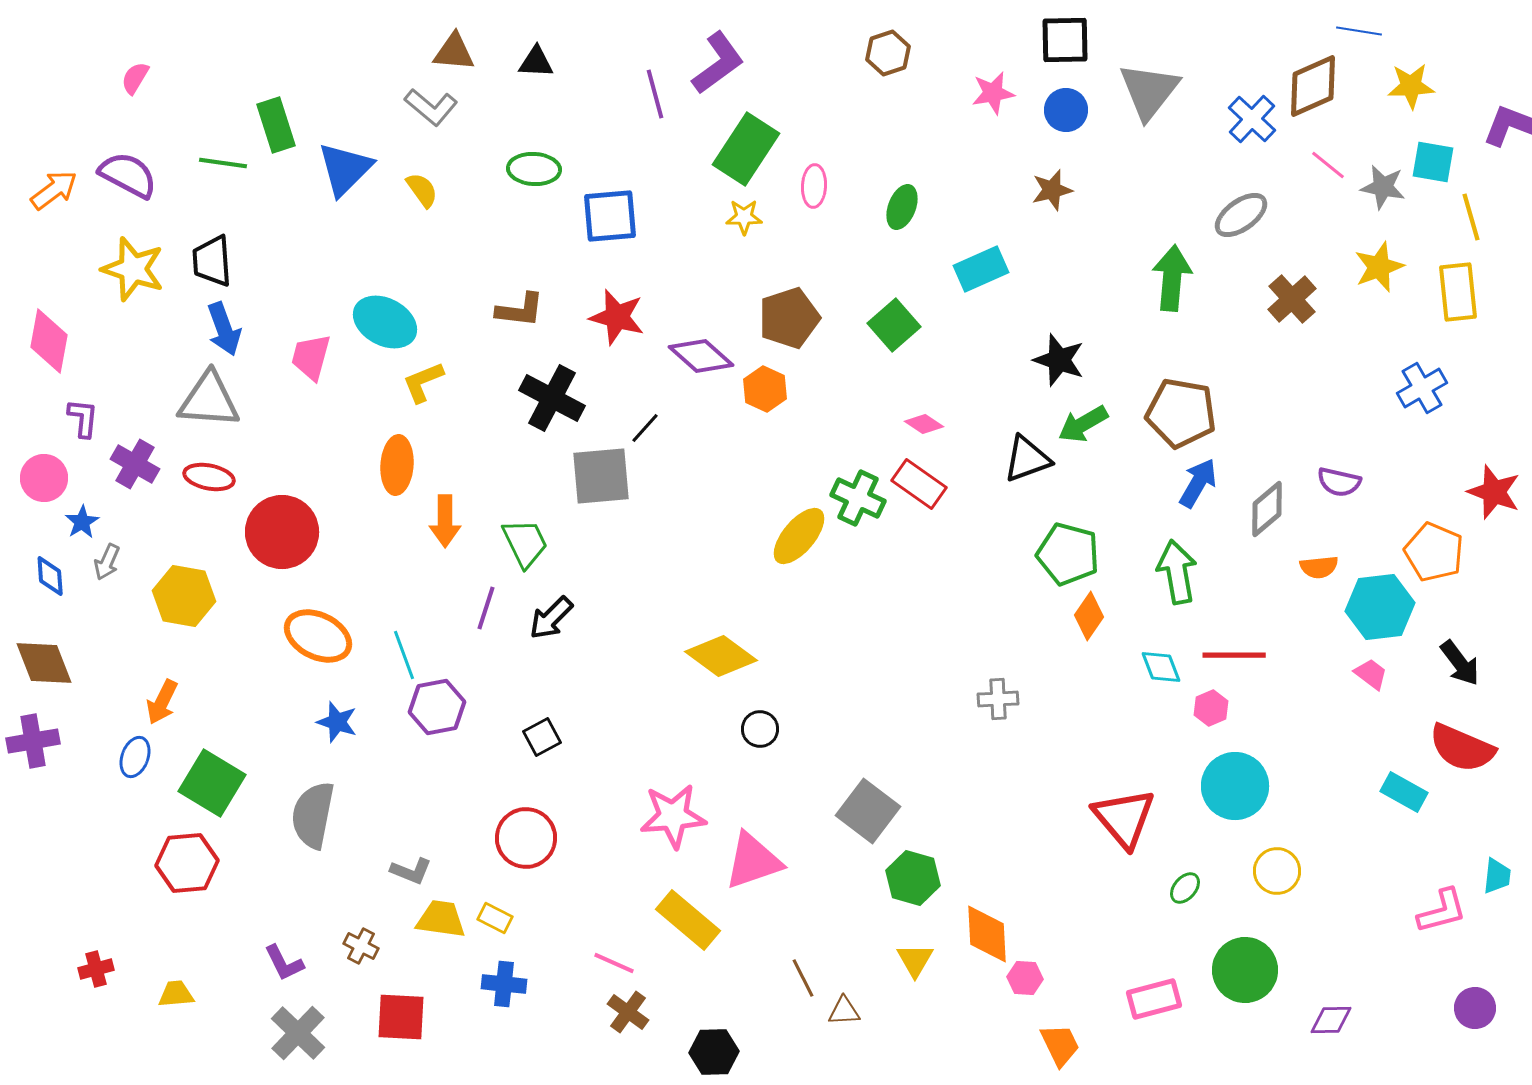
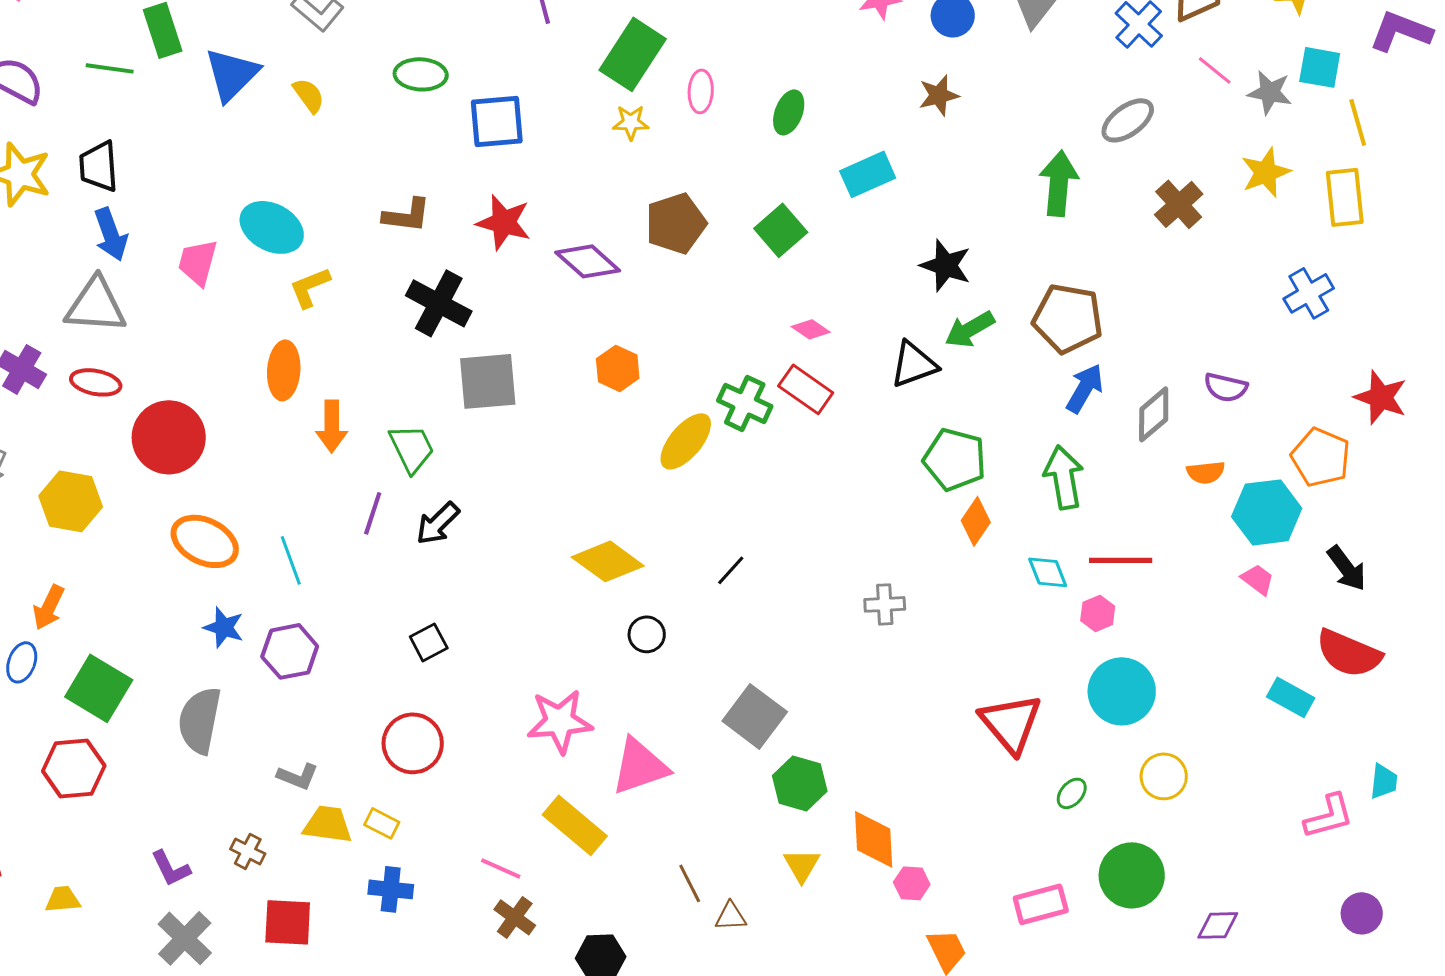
orange hexagon: (765, 389) -> (618, 368), moved
black line: (645, 428) -> (731, 570), moved
purple hexagon: (437, 707) -> (290, 651), moved

